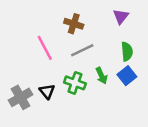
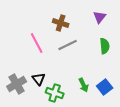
green arrow: (102, 76) -> (84, 85), moved
blue square: (127, 76) -> (105, 87), moved
green cross: (75, 83) -> (55, 93), moved

